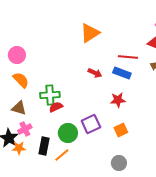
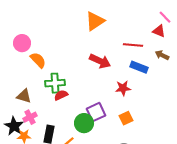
red arrow: (95, 73) -> (100, 61), size x1.5
blue rectangle: (122, 73) -> (139, 67), moved
orange semicircle: (21, 80) -> (38, 60), moved
green circle: (68, 133) -> (84, 123), moved

